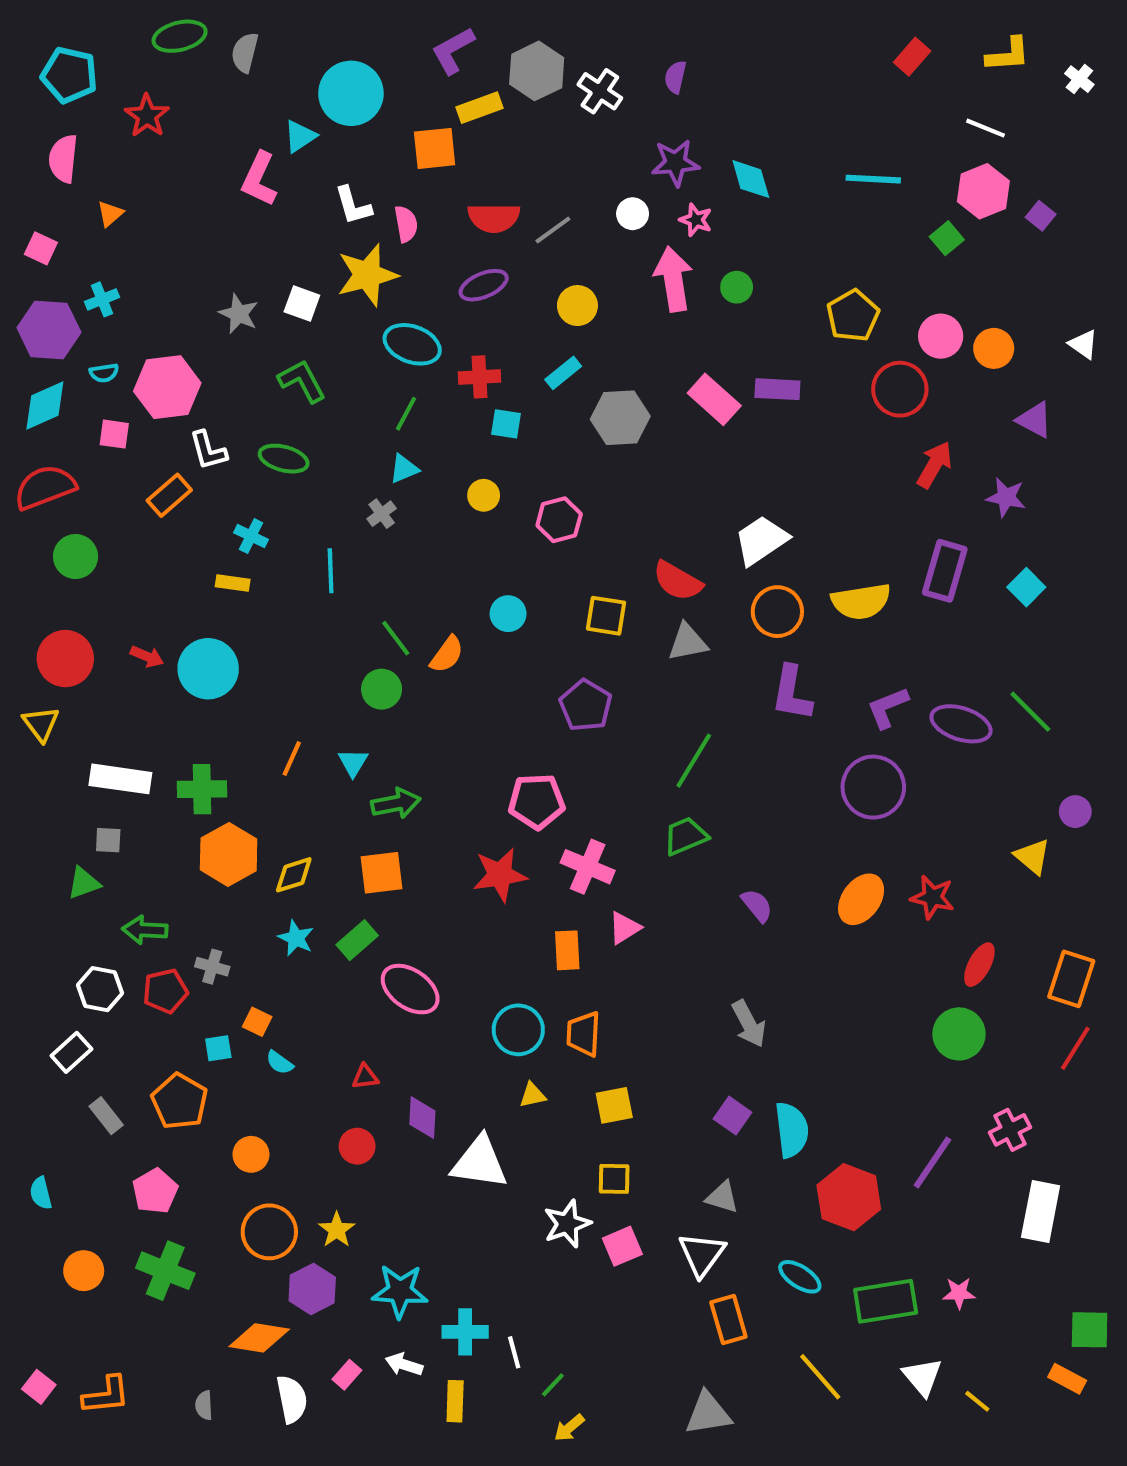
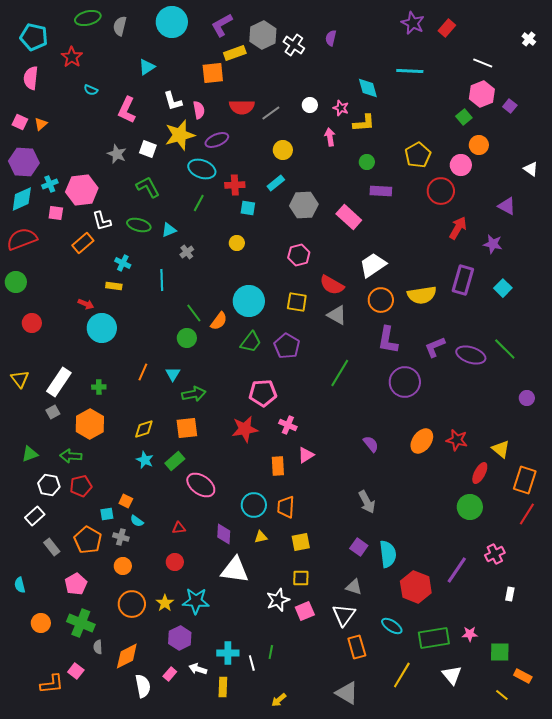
yellow L-shape: (1008, 55) -> (364, 123), moved
cyan circle: (351, 93) -> (172, 22), moved
purple star: (675, 163) -> (413, 23), moved, turned 30
pink L-shape: (259, 179) -> (127, 110), moved
cyan line: (873, 179) -> (410, 71), moved
orange triangle: (110, 214) -> (41, 124), moved
pink arrow: (673, 279) -> (330, 137), size x0.6
purple ellipse: (484, 285) -> (217, 140), moved
green circle: (737, 287) -> (367, 162), moved
cyan cross: (102, 299) -> (50, 184), moved
orange circle: (994, 348) -> (479, 145), moved
cyan semicircle: (104, 373) -> (91, 90), moved, turned 32
pink rectangle: (714, 399) -> (349, 217), moved
cyan triangle: (404, 469) -> (169, 230), moved
pink hexagon: (559, 520) -> (299, 255), moved
green circle: (75, 557) -> (16, 282), moved
cyan circle: (508, 614) -> (249, 301), size x1.8
gray triangle: (688, 642) -> (337, 315), turned 40
red arrow: (147, 656) -> (86, 304), moved
red circle: (65, 659) -> (32, 323), size x0.7
yellow triangle: (41, 724) -> (20, 379), moved
white rectangle: (120, 779) -> (59, 382), turned -64
purple circle: (873, 787) -> (405, 382), moved
green cross: (202, 789) -> (99, 387), size x0.6
green trapezoid: (686, 836) -> (251, 342), moved, turned 150
gray square: (108, 840) -> (53, 412), turned -32
orange hexagon: (229, 854) -> (90, 424), moved
yellow triangle: (1032, 856) -> (501, 449), moved
pink cross: (588, 867) -> (288, 425), size x0.7
green triangle: (84, 883) -> (30, 454), moved
gray cross: (212, 967) -> (121, 537), moved
purple diamond: (422, 1118) -> (224, 534), moved
white rectangle: (1041, 1211) -> (510, 594), size x0.5
purple hexagon: (312, 1289) -> (180, 638), moved
cyan star: (400, 1291) -> (196, 601), moved
green square: (1090, 1330) -> (500, 652), moved
orange diamond: (259, 1338) -> (127, 656), turned -36
yellow line: (820, 1377) -> (402, 675), turned 72
green line: (553, 1385) -> (271, 652), moved, turned -32
pink square: (39, 1387) -> (76, 671), moved
yellow line: (977, 1401) -> (502, 695), moved
gray semicircle: (204, 1405) -> (98, 647), moved
gray triangle: (708, 1413) -> (347, 693), turned 40

